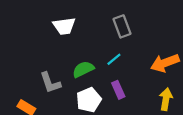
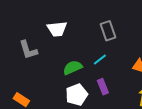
gray L-shape: (50, 83) -> (28, 50), moved

